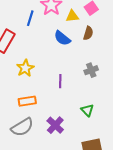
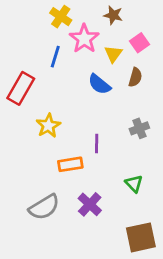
yellow triangle: (72, 16) -> (113, 54), turned -48
orange rectangle: (27, 101) -> (70, 164), moved

